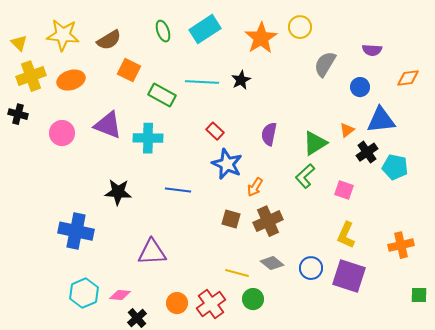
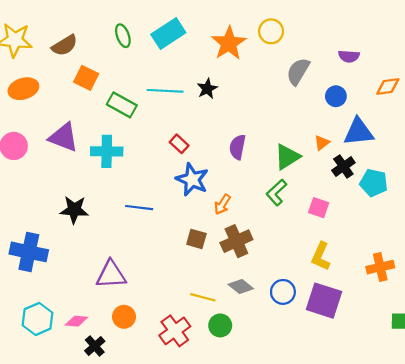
orange circle: (177, 303) -> (124, 317), moved

